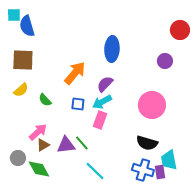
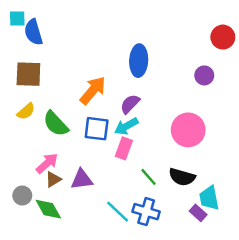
green semicircle: (45, 100) -> (56, 124), size x1.6
blue square: (78, 104) -> (97, 129), size x1.5
green line: (82, 143) -> (149, 177), moved
blue cross: (143, 170) -> (146, 212), moved
purple rectangle: (160, 172) -> (198, 213), turned -40

